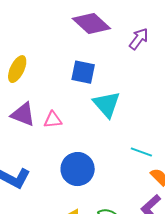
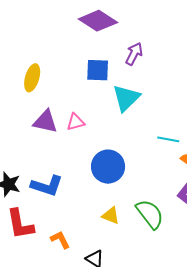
purple arrow: (139, 39) -> (134, 54), moved
cyan triangle: (107, 104) -> (126, 98), turned 36

